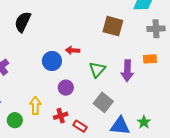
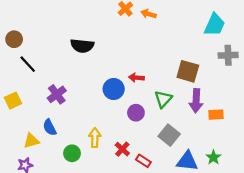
black semicircle: (23, 22) -> (82, 46), turned -110
brown square: (113, 26) -> (188, 71), moved
orange rectangle: (150, 59) -> (216, 115), moved
purple circle: (66, 88) -> (136, 113), moved
red cross: (61, 116) -> (122, 149), turned -32

